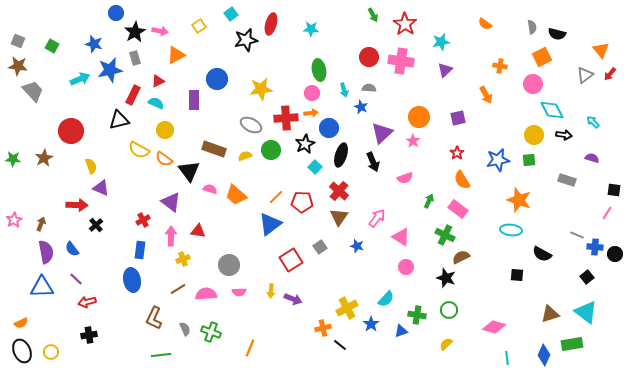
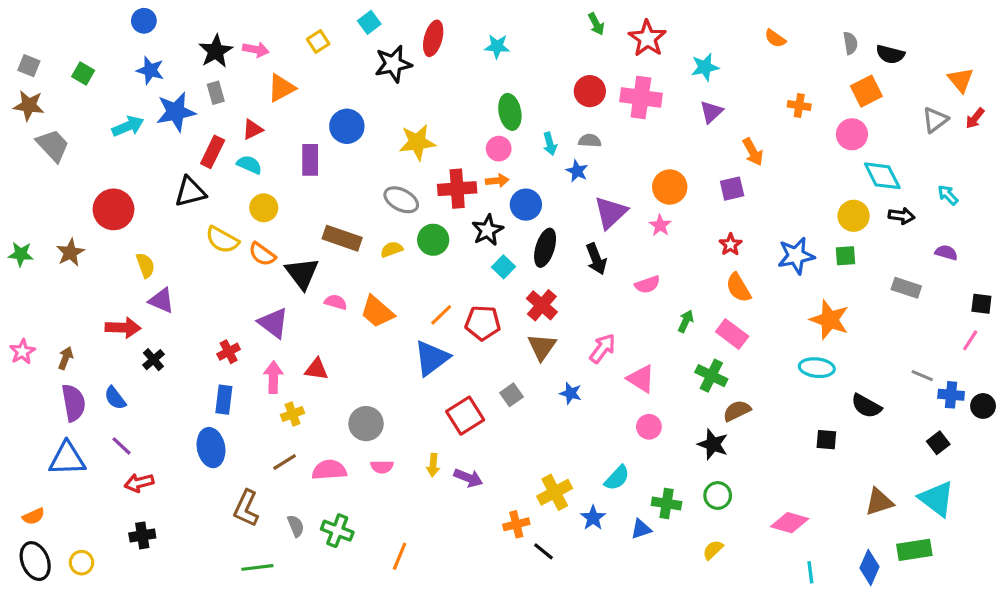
blue circle: (116, 13) -> (144, 21), moved
orange arrow: (486, 95) -> (753, 152), moved

